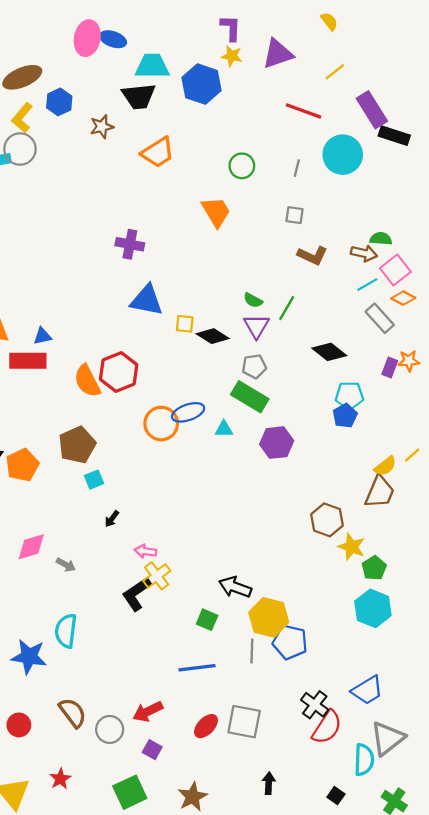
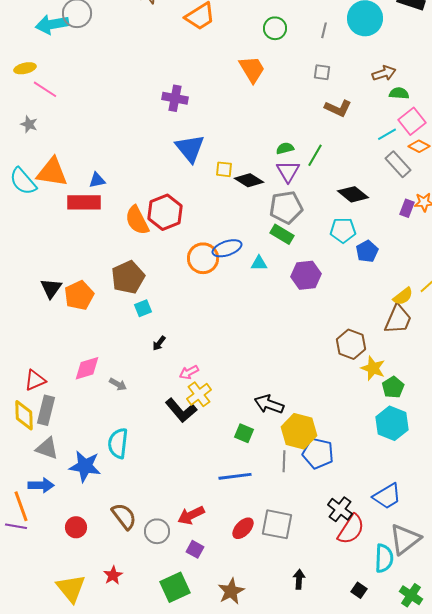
brown arrow: (364, 253) -> (384, 73), moved, turned -30
blue triangle: (147, 300) -> (190, 148), turned 40
green semicircle: (253, 300) -> (285, 148), turned 138
gray pentagon: (254, 366) -> (286, 207), size x1.5
cyan pentagon: (349, 396) -> (343, 230), moved
green rectangle: (250, 397) -> (282, 234), size x0.7
pink arrow: (145, 551) -> (189, 372), turned -36
black L-shape: (137, 594) -> (181, 410), turned -96

